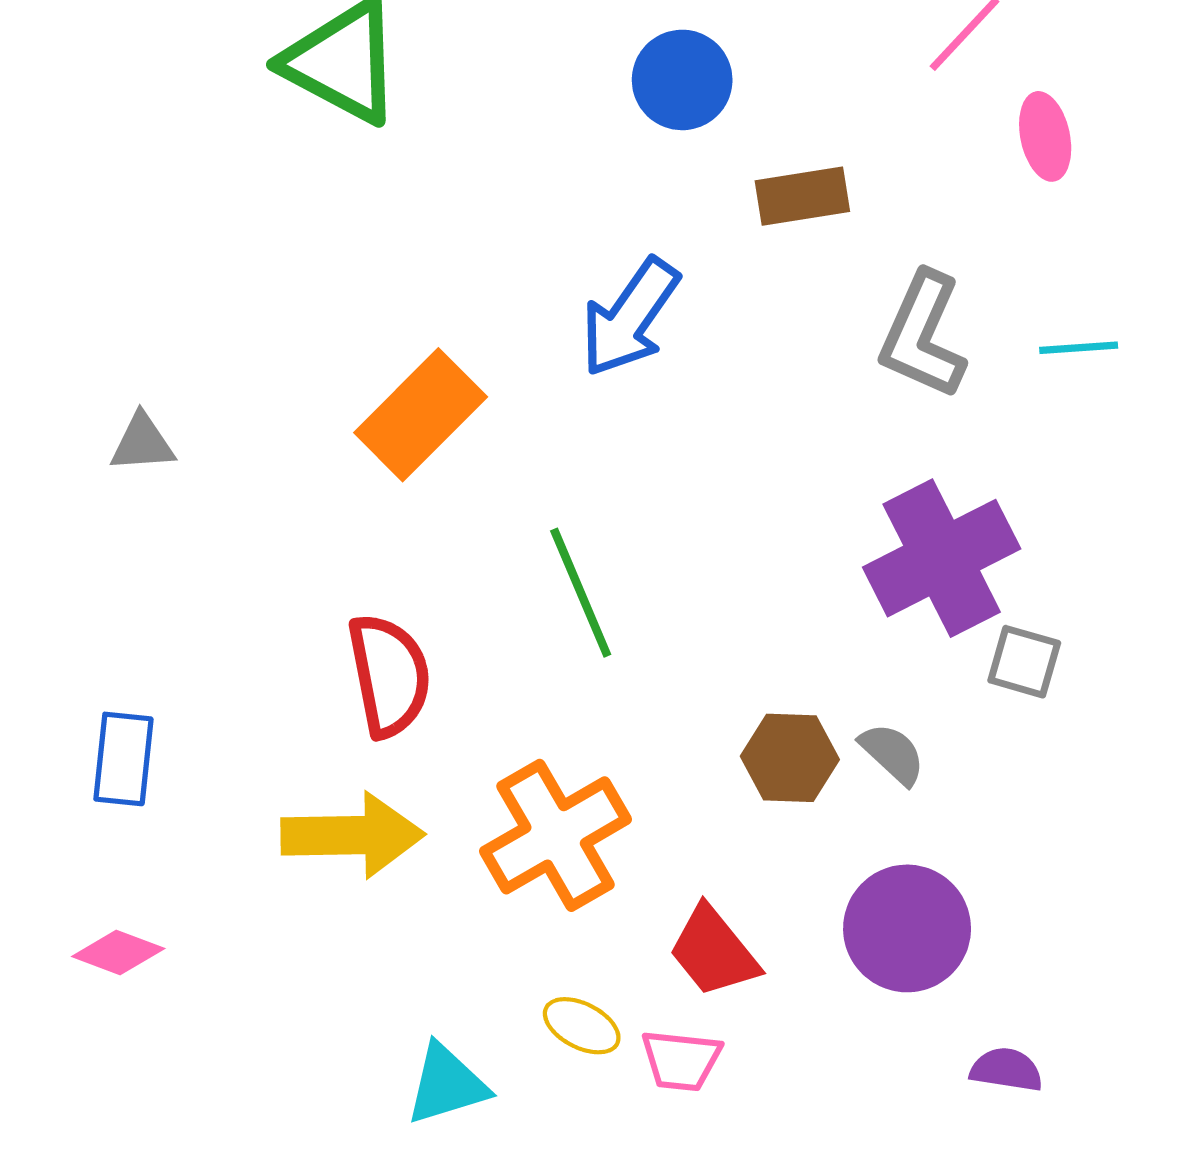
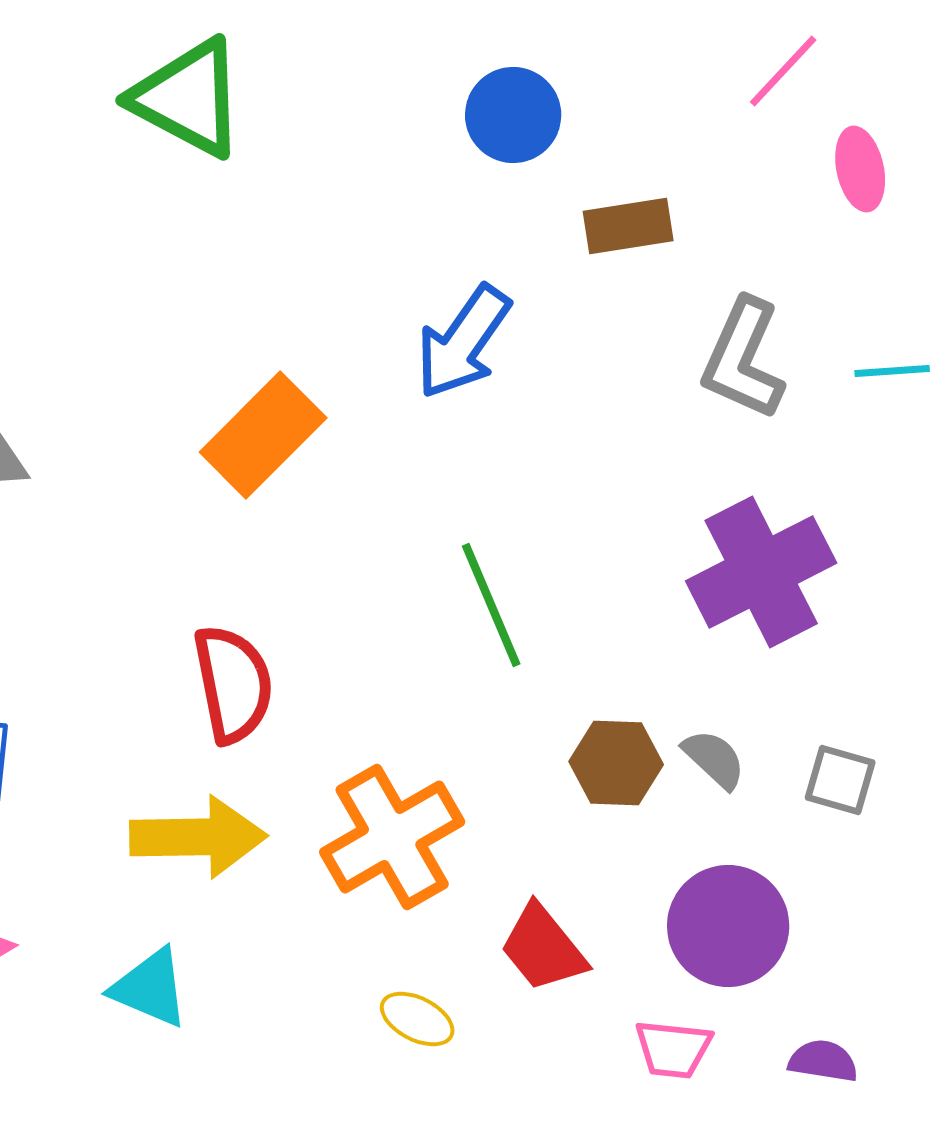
green line: (581, 593) -> (491, 605), moved
gray square: (1024, 662) -> (840, 780), moved
pink trapezoid: (681, 1060) -> (673, 1049), moved
cyan triangle: (447, 1084) -> (150, 988), moved, turned 40

